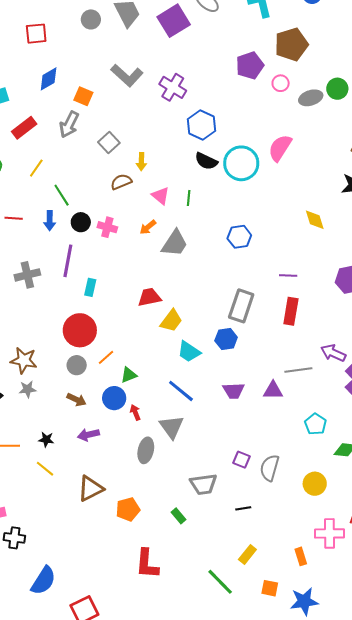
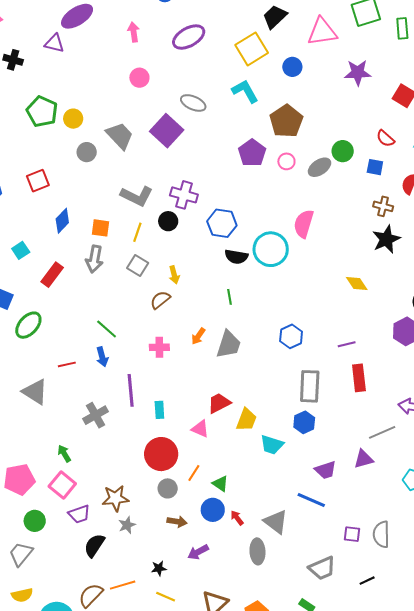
yellow line: (36, 168) -> (137, 232), moved
pink triangle: (161, 196) -> (200, 429), moved
black circle: (81, 222) -> (168, 221), moved
blue hexagon: (239, 237) -> (291, 336), moved
green triangle: (129, 375) -> (220, 484), turned -48
blue line: (181, 391) -> (311, 500), moved

